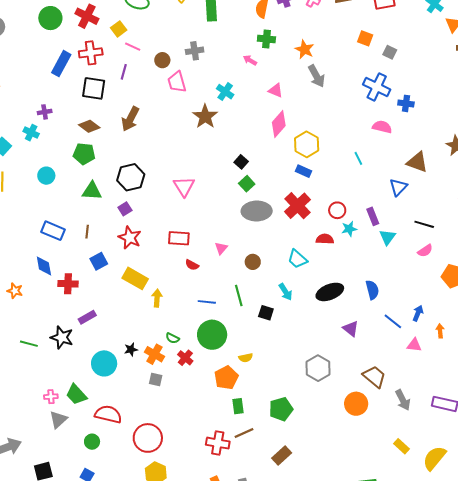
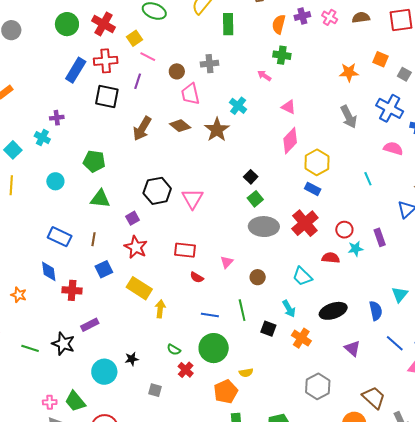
orange star: (305, 49) -> (349, 72), moved, turned -30
gray arrow: (317, 76) -> (349, 117), moved
brown diamond: (89, 126) -> (180, 126), moved
black hexagon: (131, 177) -> (157, 191), moved
cyan triangle: (387, 237) -> (400, 294), moved
orange cross: (154, 354) -> (301, 338), moved

